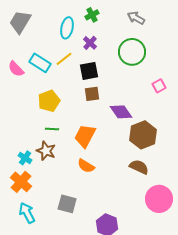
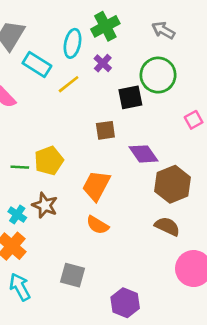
green cross: (92, 15) -> (105, 26), size x1.5
cyan rectangle: (40, 63) -> (37, 64), moved
black square: (89, 71) -> (130, 97), moved
yellow pentagon: (49, 101) -> (49, 161), moved
green line: (52, 129) -> (20, 167), moved

